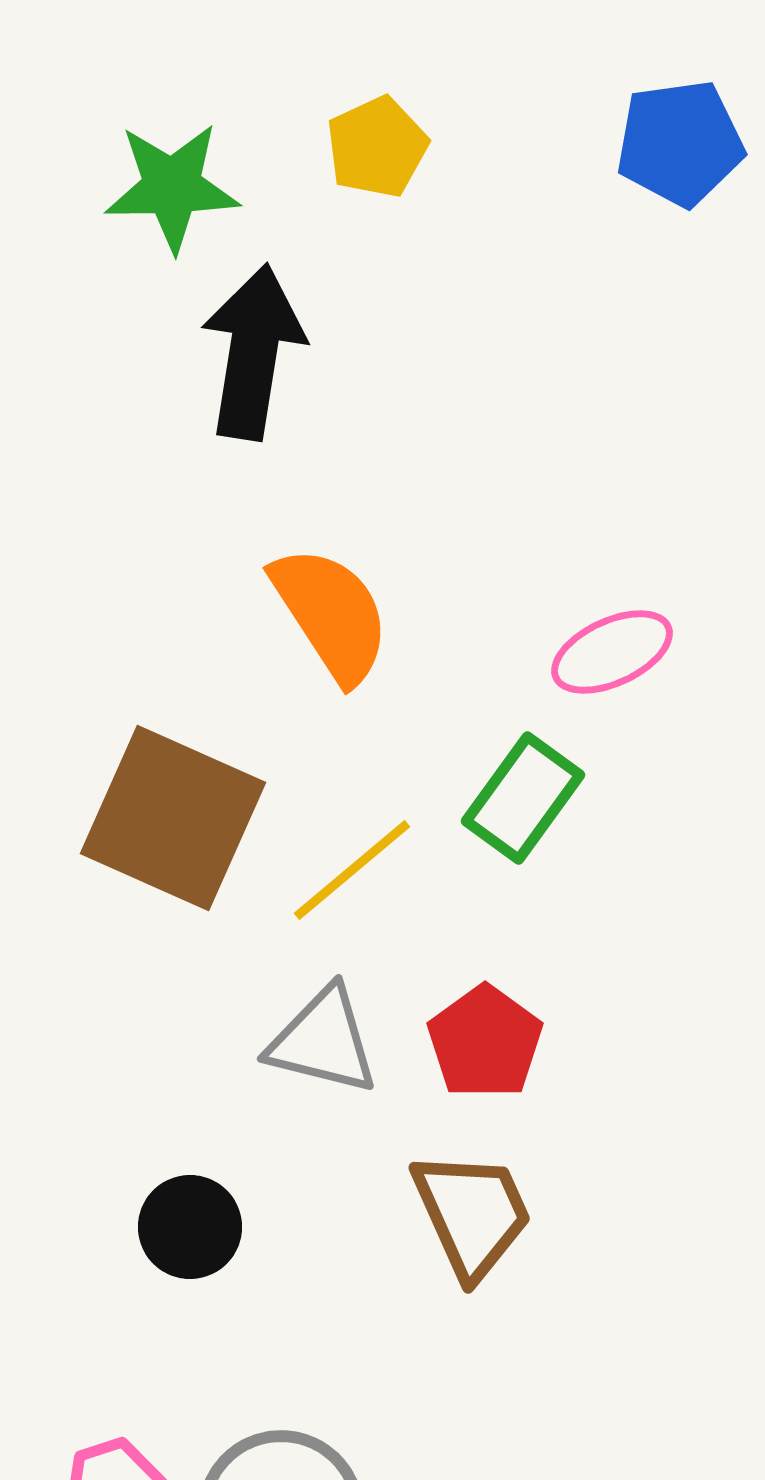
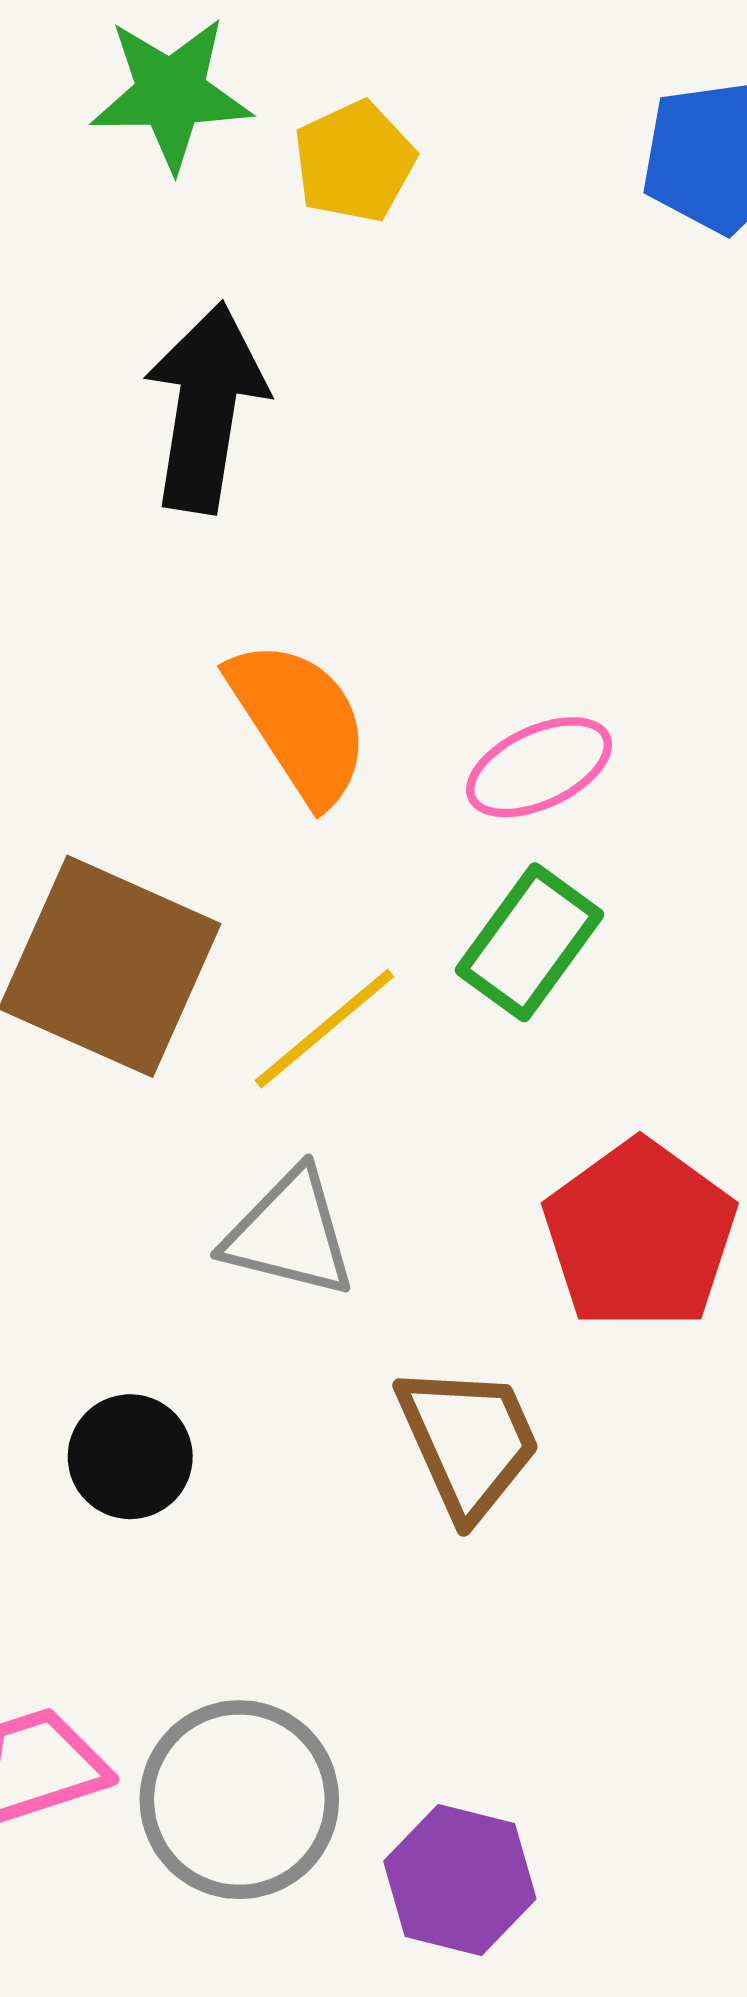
green star: (172, 187) -> (171, 93), moved
pink ellipse: (612, 652) -> (539, 767), moved
red pentagon: (485, 1042) -> (640, 1235), moved, size x1.4

